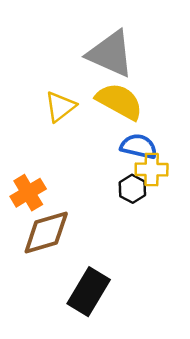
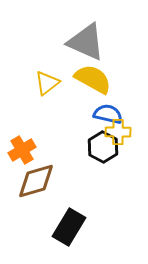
black hexagon: (132, 189) -> (103, 147), size x1.4

